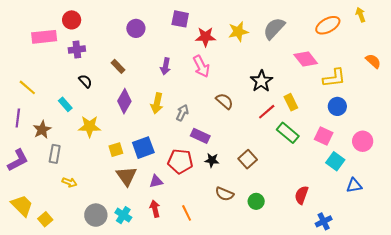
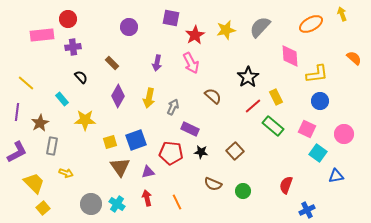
red star: (206, 37) -> (195, 35), turned -30
pink diamond: (306, 59) -> (290, 56), turned 35
yellow trapezoid: (22, 206) -> (34, 183), moved

